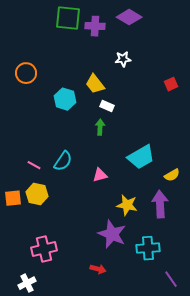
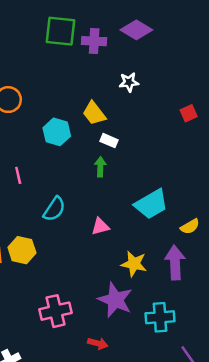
pink line: (34, 165) -> (18, 175), moved, turned 48
pink cross: (44, 249) -> (56, 311), moved

